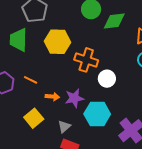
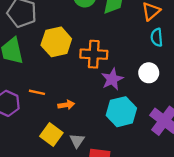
white circle: (107, 79) -> (149, 73), moved
purple star: (74, 98) -> (112, 79), moved
gray triangle: (64, 127) -> (77, 141), moved

